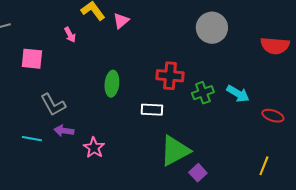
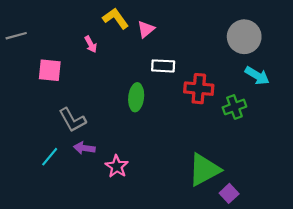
cyan arrow: (238, 94) -> (257, 76), moved
white rectangle: (152, 110) -> (163, 66), moved
cyan line: (32, 139) -> (50, 157), turned -60

